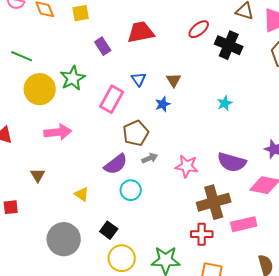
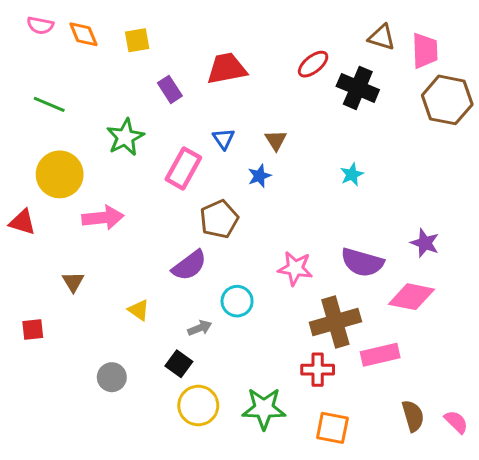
yellow circle: (40, 89) -> (60, 174), moved
gray arrow: (150, 158) -> (200, 328), moved
cyan circle: (131, 190) -> (237, 301), moved
gray circle: (64, 239) -> (112, 377), size x0.6

